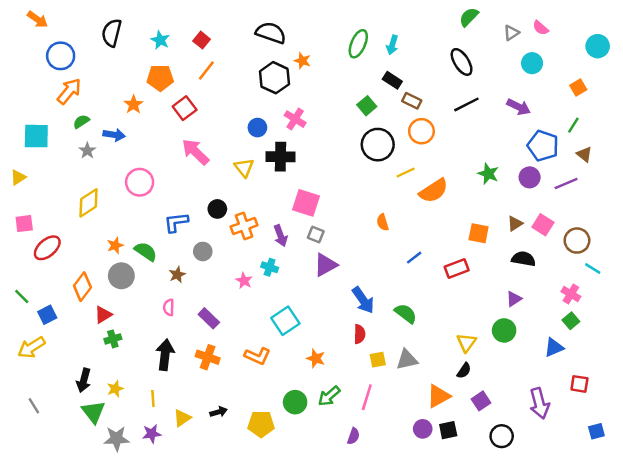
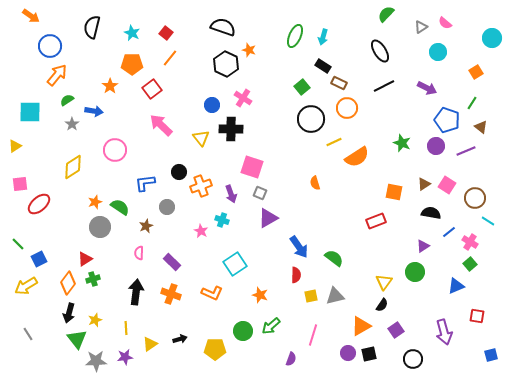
blue line: (414, 258) -> (449, 232), moved
orange diamond: (82, 287) -> (68, 283), moved
pink line: (367, 397) -> (313, 335), moved

